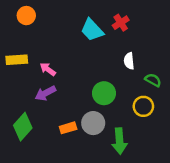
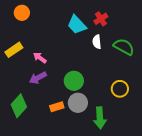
yellow rectangle: (17, 60) -> (14, 50), turned -30
white semicircle: (129, 61) -> (97, 42), moved
green semicircle: (153, 80) -> (124, 47), moved, size x1.5
green circle: (104, 93) -> (74, 81), moved

